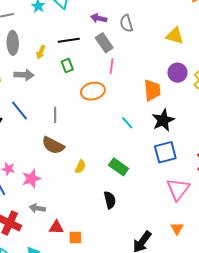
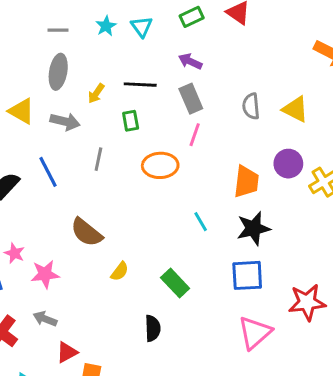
gray semicircle: (126, 23) -> (251, 106), moved
gray line: (55, 115) -> (98, 159), moved
red triangle: (56, 227) -> (67, 352), turned -42

